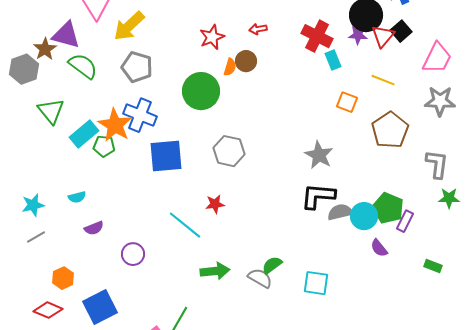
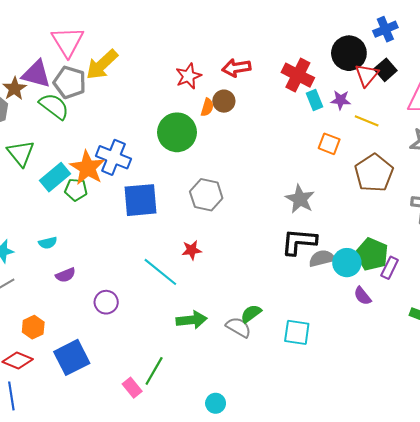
red arrow: (258, 29) -> (236, 68), size x1.5
purple star: (358, 35) -> (341, 100), moved
gray pentagon: (137, 67) -> (70, 82), moved

